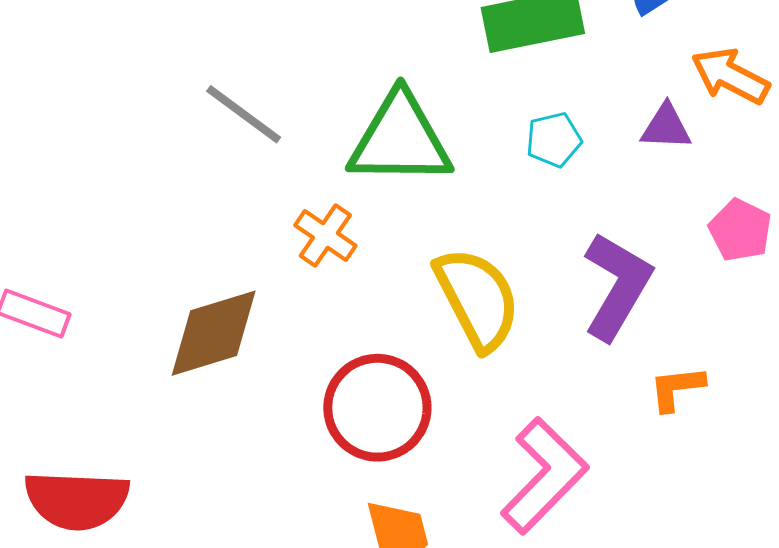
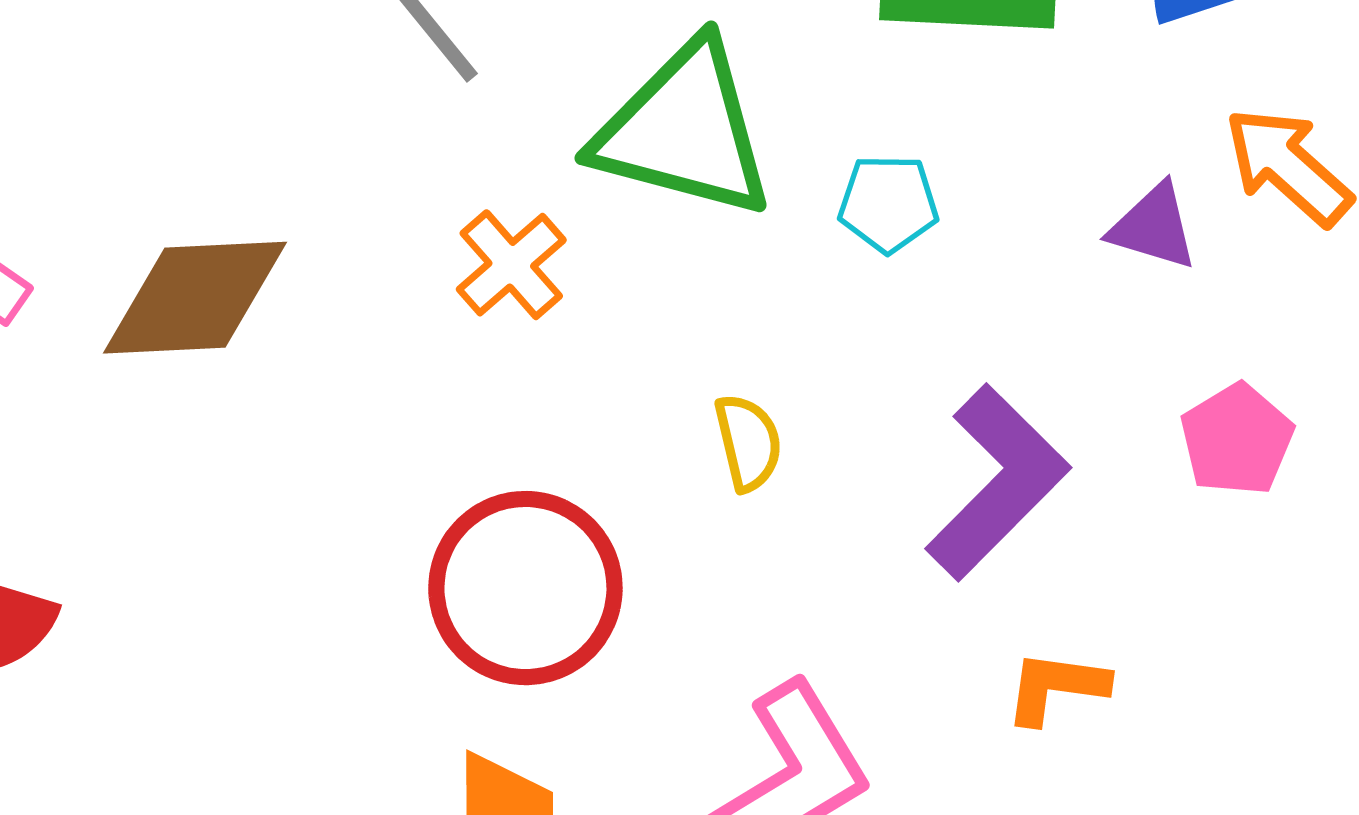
cyan pentagon: (554, 140) -> (888, 204), moved
yellow semicircle: (477, 299) -> (748, 442), size x0.5
brown diamond: (214, 333) -> (195, 298), moved

